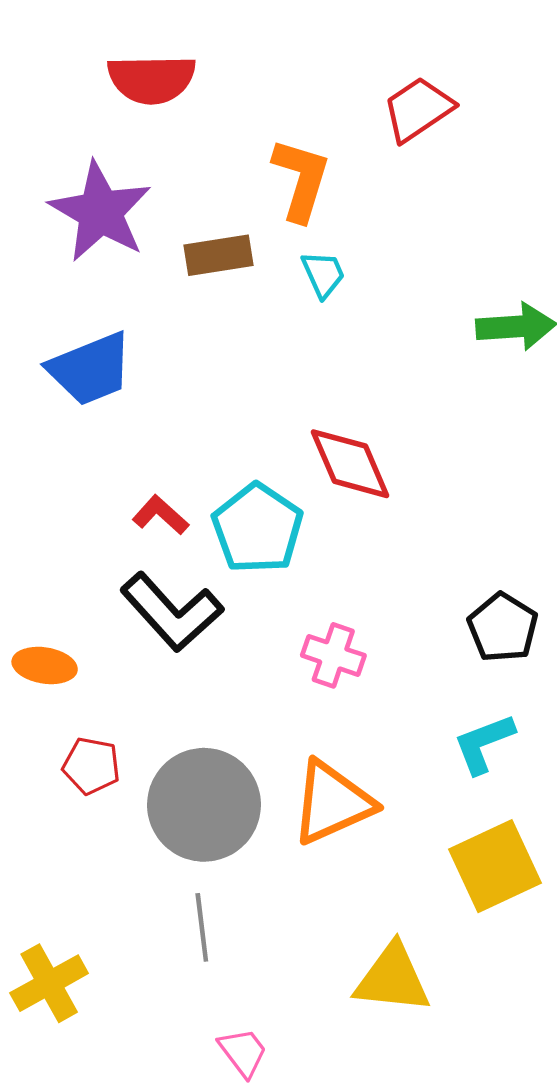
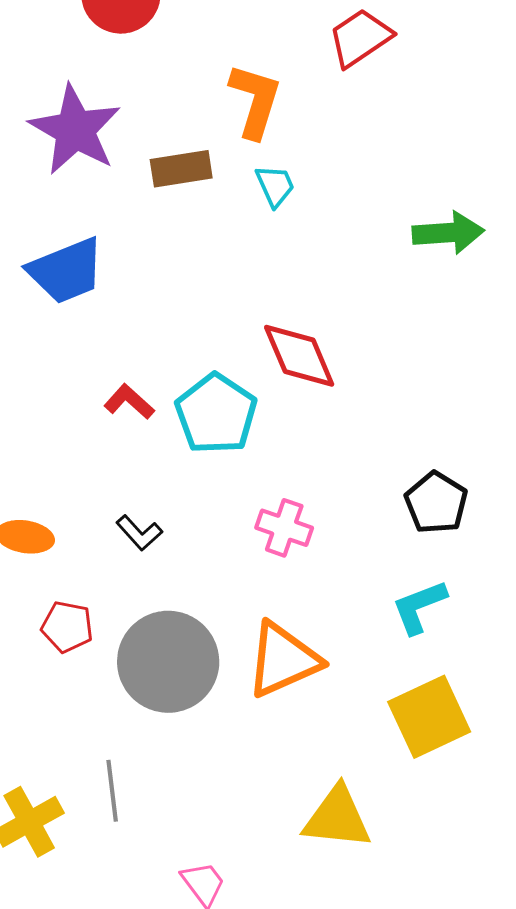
black L-shape: (172, 612) -> (139, 533), moved, size x0.5
gray line: (202, 927) -> (112, 791), moved

